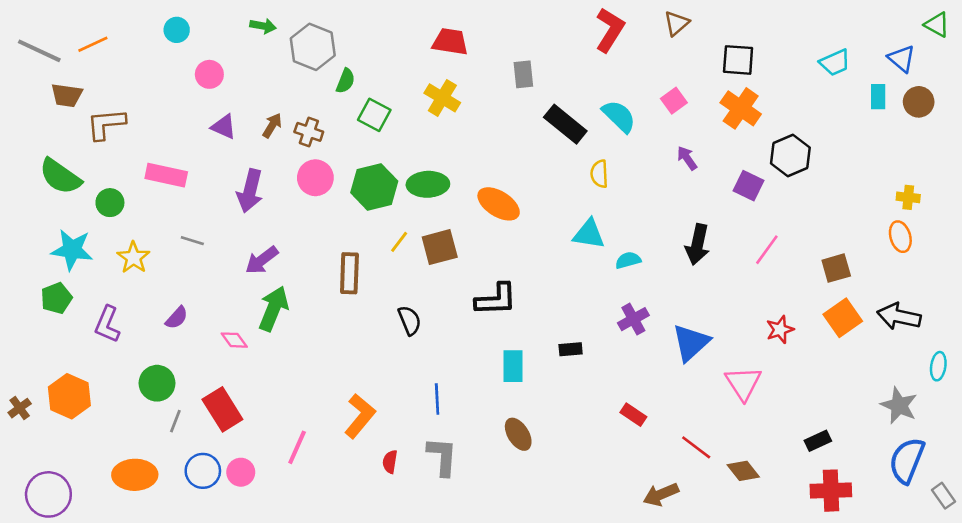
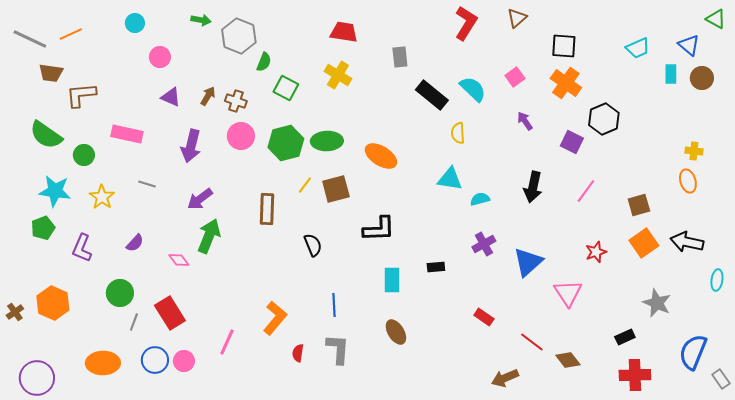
gray star: (899, 405) -> (657, 303), moved

